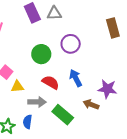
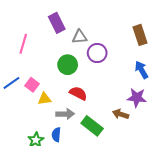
gray triangle: (54, 13) -> (80, 37), moved
blue arrow: (76, 78) -> (142, 70), moved

